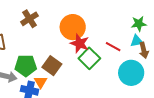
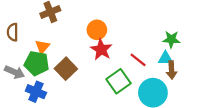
orange circle: (73, 27) -> (97, 30), size x0.7
green square: (89, 58) -> (118, 81), moved
orange triangle: (41, 82) -> (42, 47), moved

